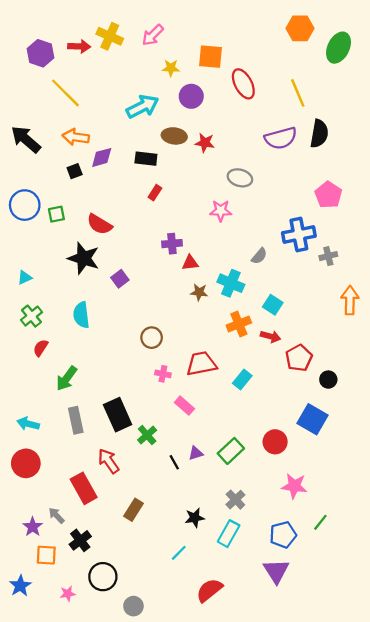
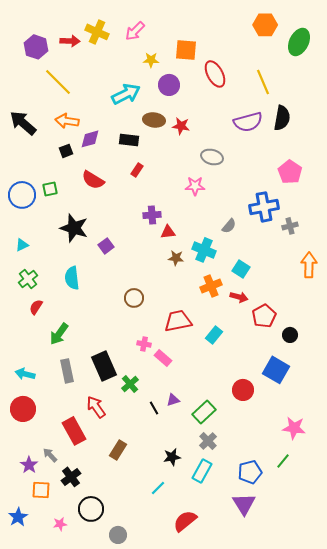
blue circle: (25, 205) -> (22, 195), moved
red semicircle: (99, 224) -> (93, 180), moved
pink cross: (163, 374) -> (144, 344), moved
green rectangle: (231, 451) -> (204, 412), moved
pink star: (294, 486) -> (294, 428), moved

